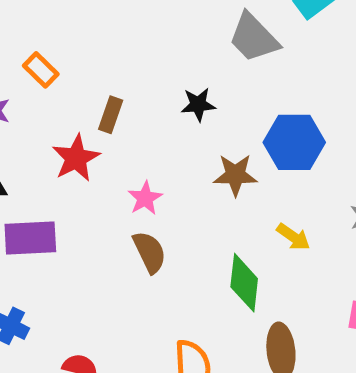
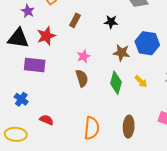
red star: (76, 158) -> (46, 36), moved
green diamond: (244, 283) -> (116, 83), moved

